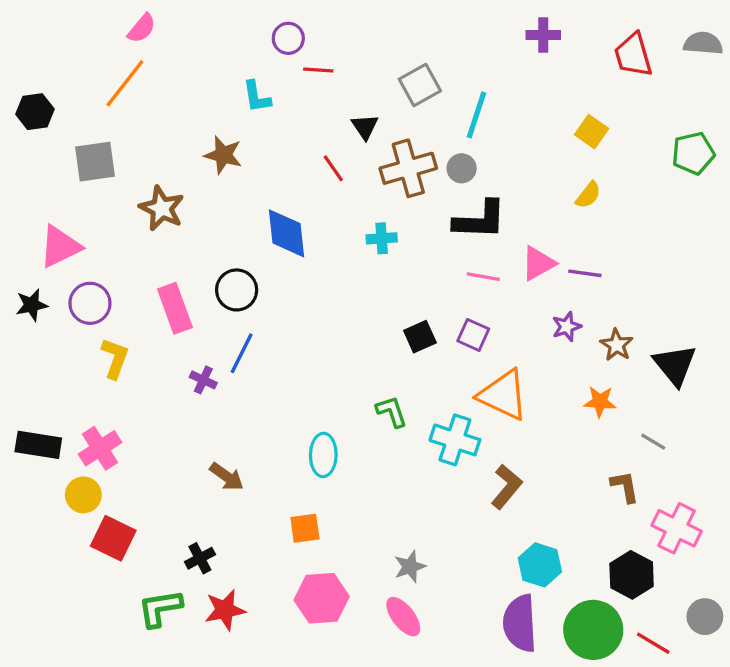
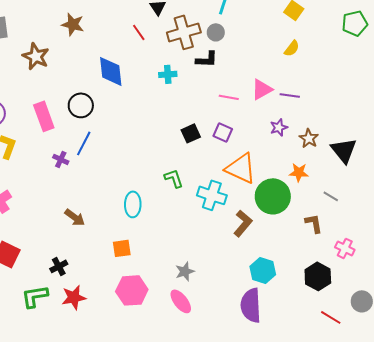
black L-shape: (480, 220) -> (207, 59), moved, size x0.7
pink cross: (677, 528) -> (345, 248), size x0.7
green circle: (593, 630) -> (273, 196), moved

